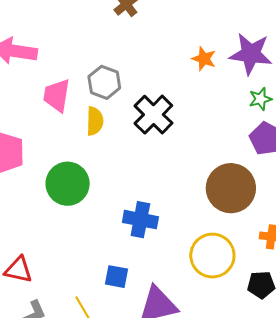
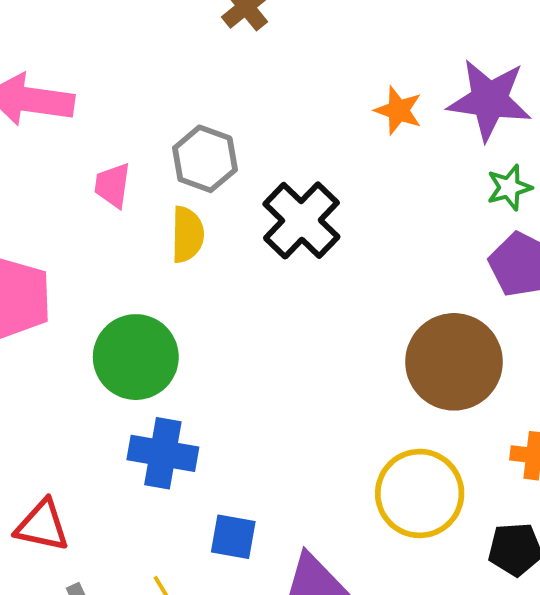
pink trapezoid: (57, 95) -> (113, 185), size x0.7
blue cross: (140, 220) -> (163, 453), moved

